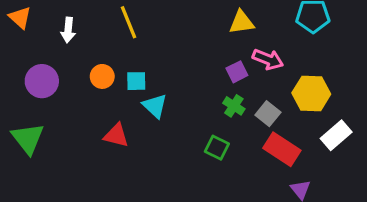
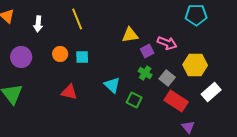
yellow triangle: (242, 22) -> (130, 35), moved
cyan triangle: (155, 106) -> (112, 85), moved

